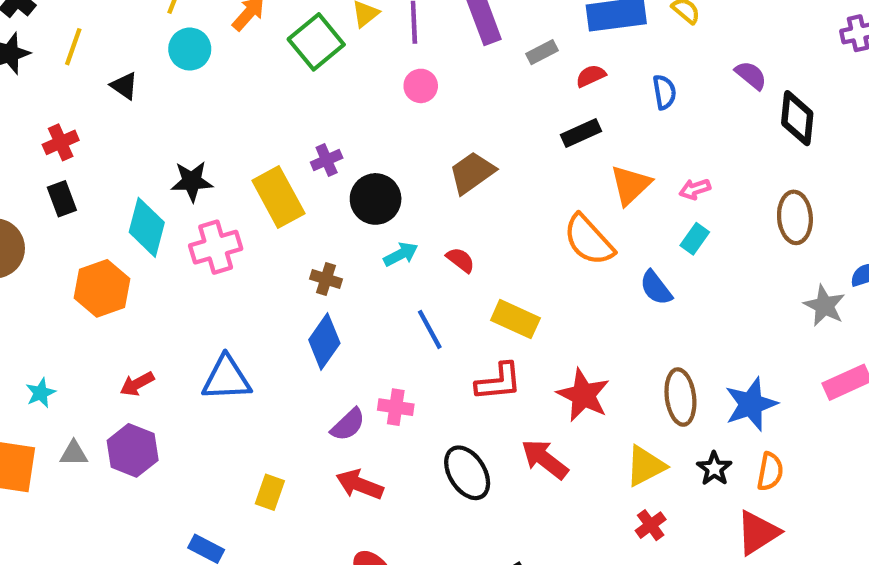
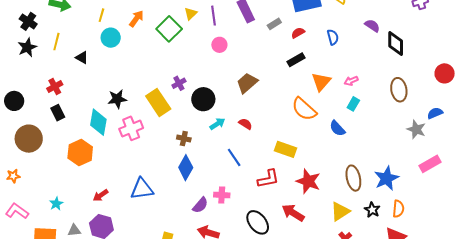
yellow rectangle: (515, 319) -> (285, 149), moved

